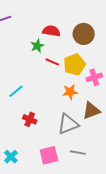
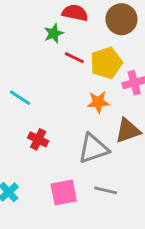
cyan line: (16, 91) -> (20, 98), turned 70

